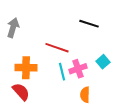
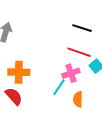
red line: (57, 48) -> (79, 52), moved
cyan line: (62, 72) -> (59, 87), moved, turned 48

